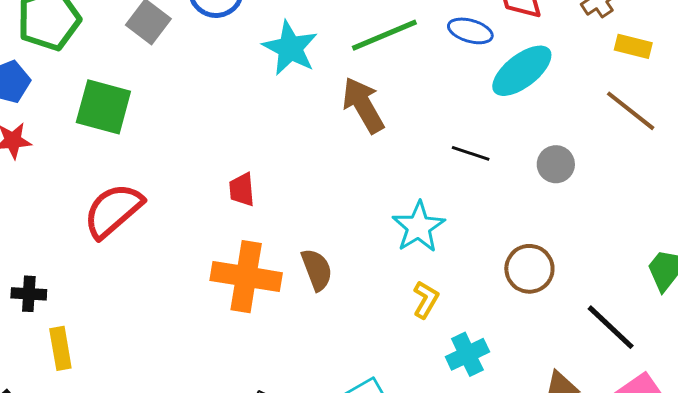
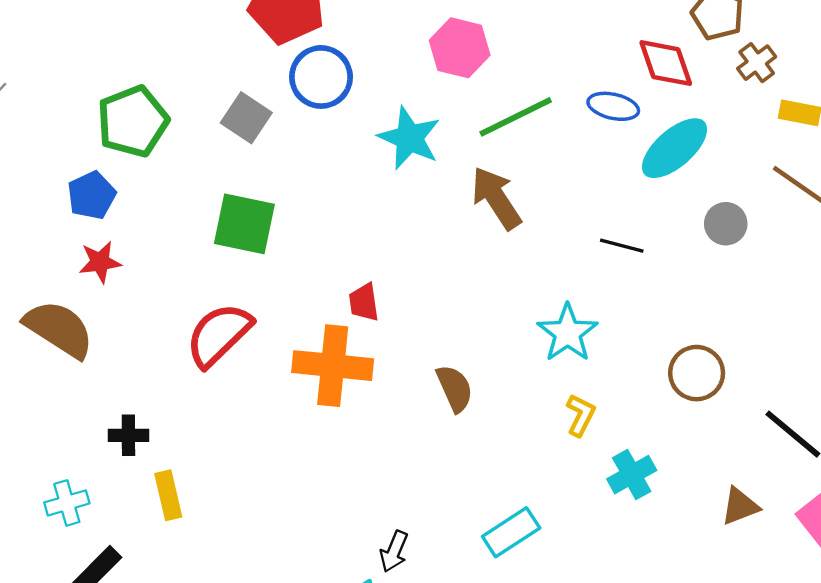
green square: (103, 107) -> (244, 224), moved
gray circle: (556, 164) -> (726, 224), moved
orange cross: (246, 277) -> (333, 366), moved

